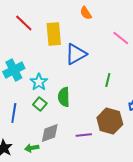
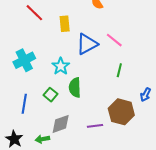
yellow rectangle: (54, 34) -> (65, 24), size x0.7
pink line: (121, 38) -> (114, 40), moved
cyan star: (39, 82) -> (61, 66), moved

